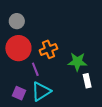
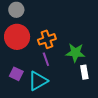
purple line: (35, 69) -> (46, 59), moved
purple square: (19, 93) -> (16, 74), moved

